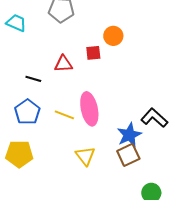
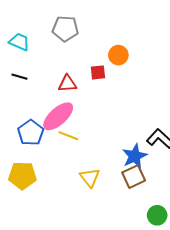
black line: (33, 79) -> (19, 77), moved
pink ellipse: (89, 109) -> (58, 116), moved, turned 60

